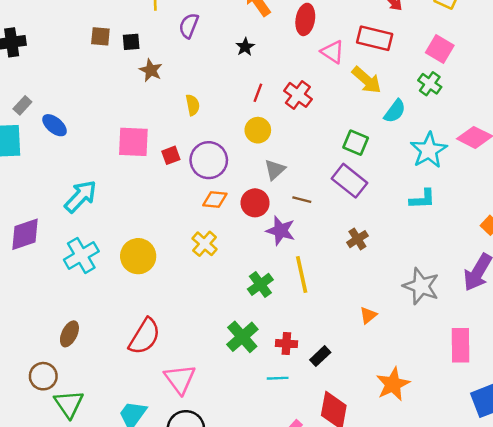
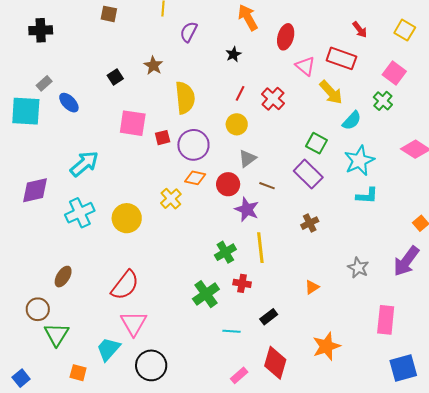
brown square: (100, 36) -> (109, 14), moved
black square: (131, 42) -> (115, 77), moved, turned -35
yellow semicircle: (193, 105) -> (185, 98), size x1.8
cyan star: (429, 150) -> (359, 161), moved
yellow cross: (205, 244) -> (171, 199), moved
gray star: (421, 286) -> (358, 268), size x0.7
red cross: (286, 344) -> (242, 283), moved
pink triangle: (180, 379) -> (134, 323), moved

